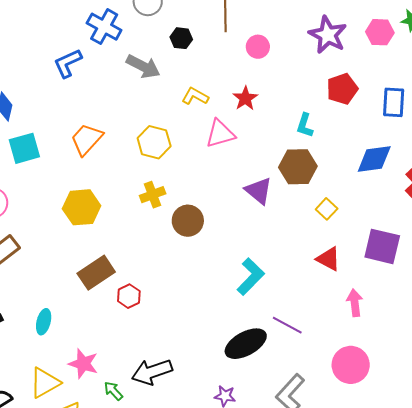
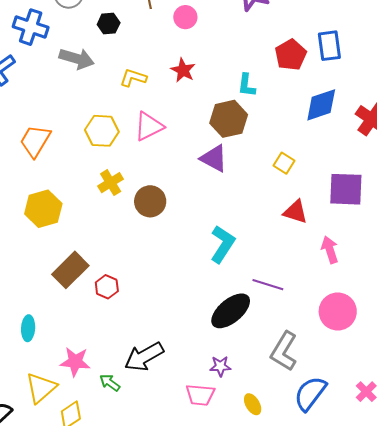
red pentagon: (342, 89) -> (291, 55), moved
pink triangle: (220, 134) -> (149, 126), moved
brown hexagon: (298, 167) -> (229, 119), moved

